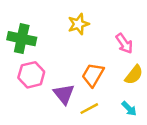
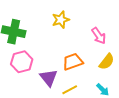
orange trapezoid: (93, 75) -> (73, 62), turned 40

